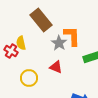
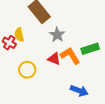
orange L-shape: (72, 36) -> (70, 56), moved, turned -30

